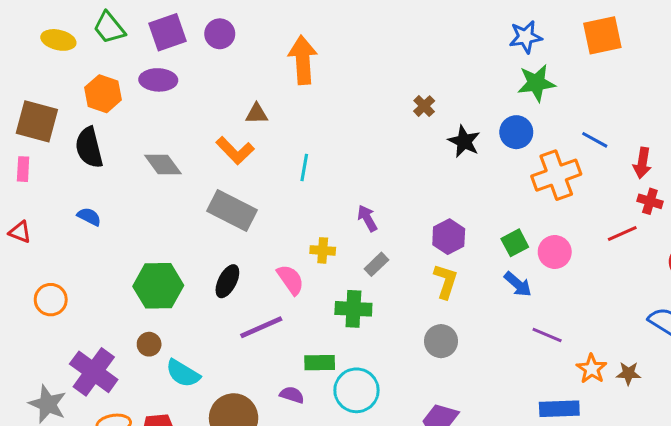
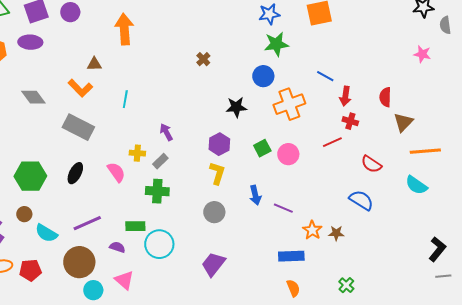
blue line: (595, 140) -> (325, 76), moved
black star: (464, 141) -> (236, 107), moved, turned -30
gray rectangle: (376, 264) -> (160, 161), moved
blue arrow: (518, 284) -> (255, 195), moved, turned 36
purple line: (261, 327) -> (87, 223), moved

